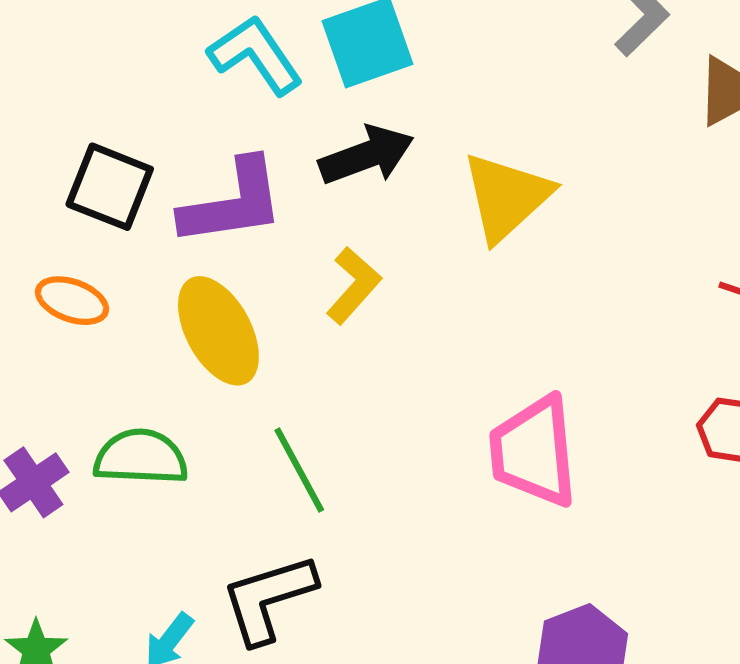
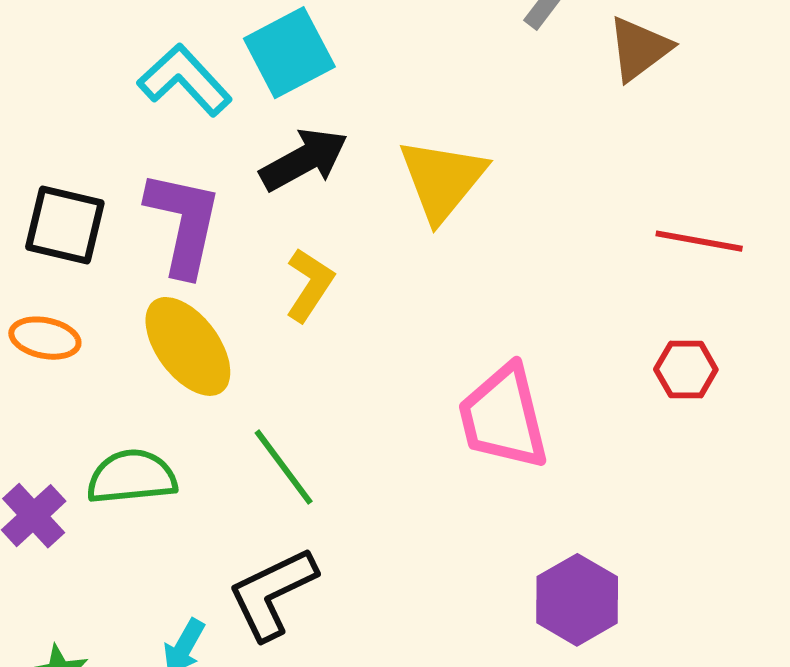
purple L-shape: (233, 203) -> (183, 223), turned -61

